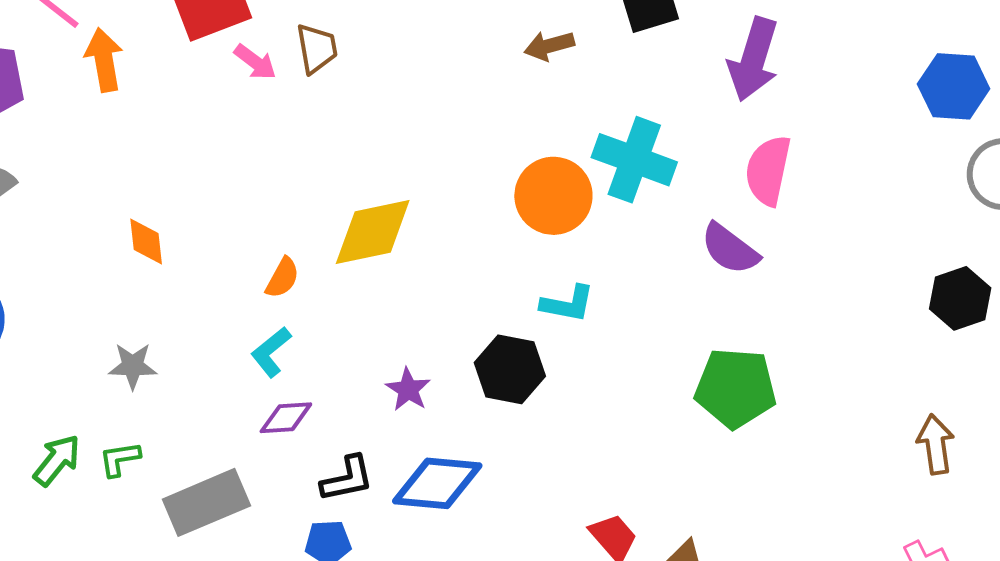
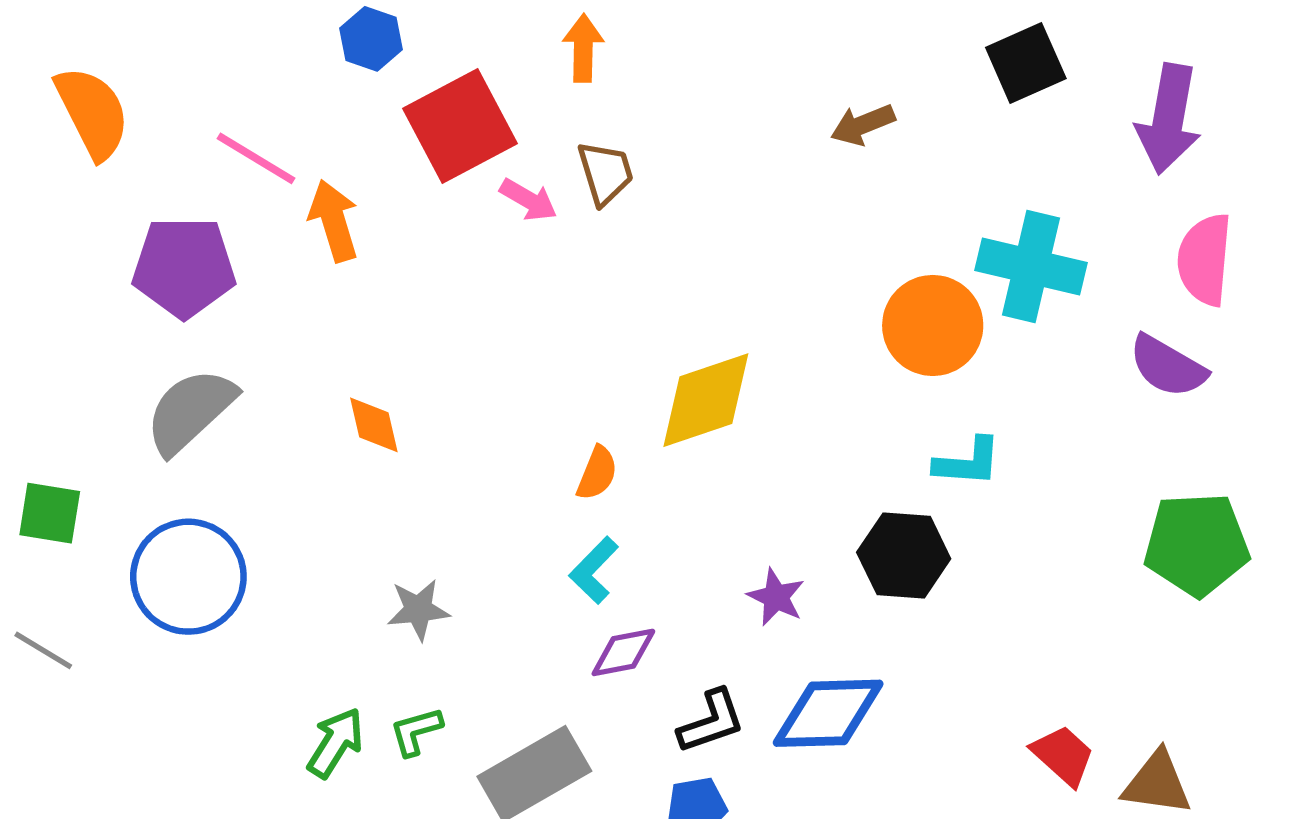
brown arrow: (549, 46) -> (863, 125), moved
orange diamond: (146, 242) -> (374, 425), moved

